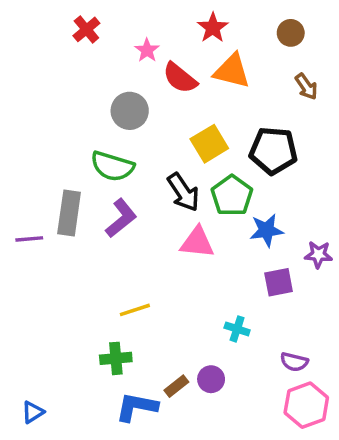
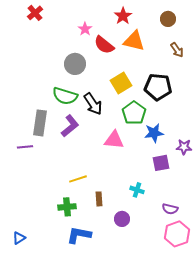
red cross: (86, 29) -> (35, 13), moved
black arrow: (183, 192) -> (93, 104), moved
purple line: (29, 239) -> (25, 147), moved
brown rectangle: (176, 386) -> (99, 199), moved, turned -56

